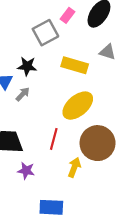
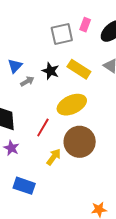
pink rectangle: (68, 15) -> (85, 25), turned -32
black star: (27, 66) -> (51, 71), moved

